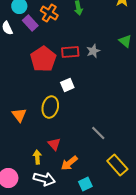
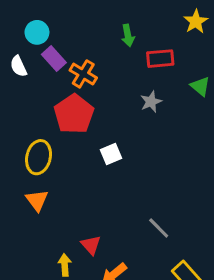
orange cross: (49, 13) -> (83, 74), moved
red rectangle: (70, 52) -> (160, 59), moved
yellow ellipse: (50, 107) -> (39, 157), moved

